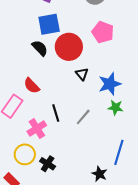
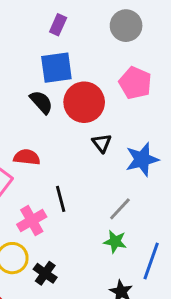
red semicircle: (32, 86) -> (27, 157), turned 138
green star: (116, 107) -> (115, 242), moved
gray line: (83, 117) -> (120, 209), moved

